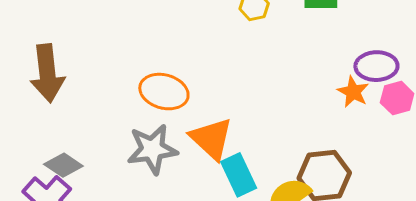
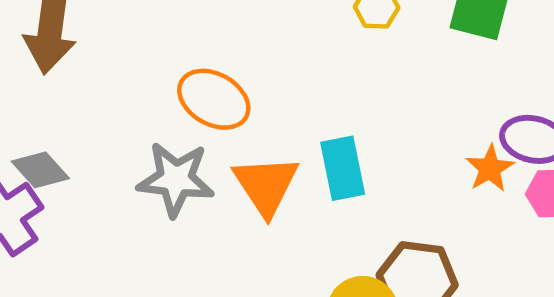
cyan rectangle: (239, 175) -> (343, 168), moved

